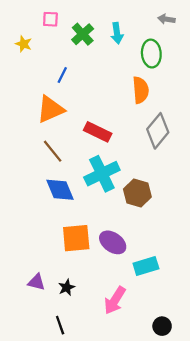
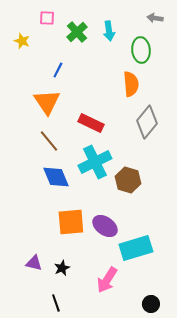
orange triangle: (50, 109) -> (47, 102), turned -40
cyan rectangle: (146, 266) -> (136, 248), size x1.4

